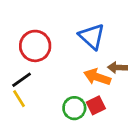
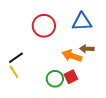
blue triangle: (92, 36) -> (82, 22), moved, turned -45
red circle: (35, 46) -> (44, 26), moved

